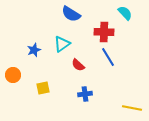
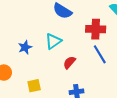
red semicircle: (78, 65) -> (69, 62), turned 88

